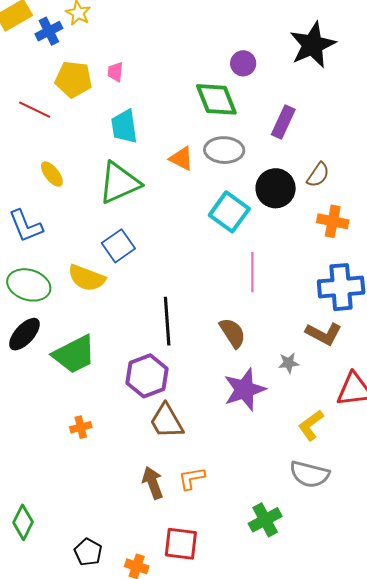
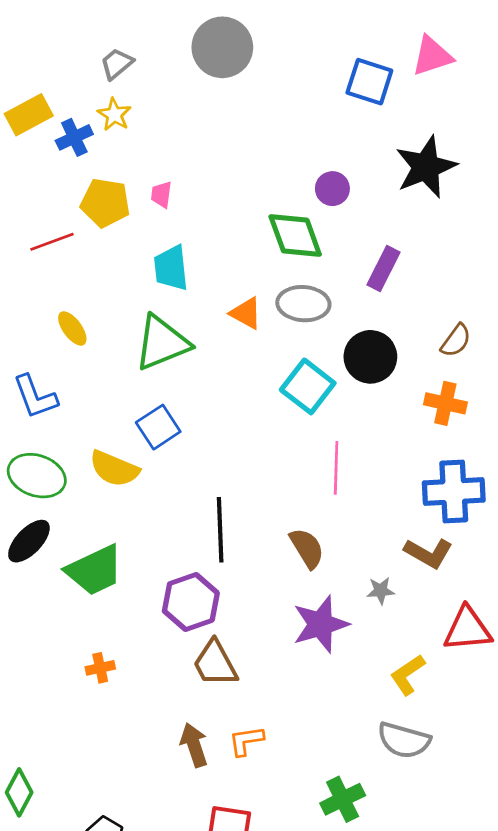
red line: (35, 110) -> (52, 242), turned -48
brown semicircle: (318, 175) -> (456, 341), moved

